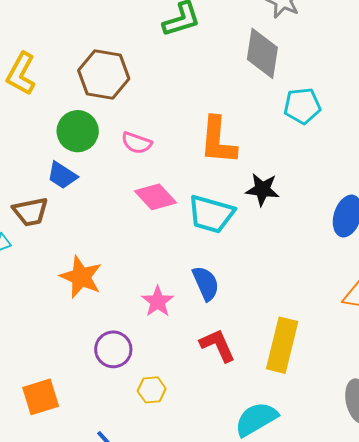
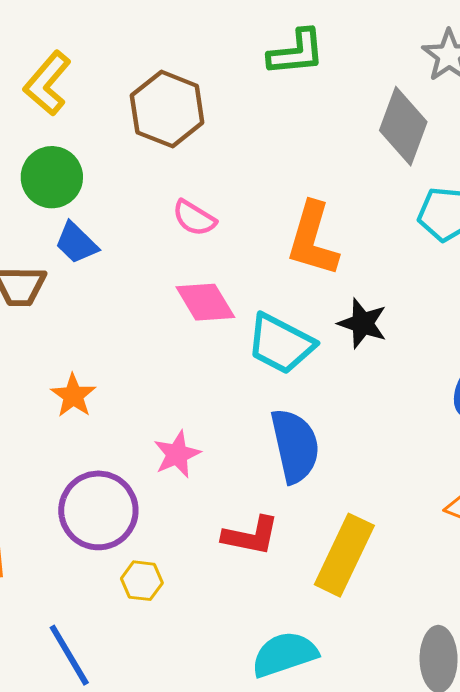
green circle: (78, 131) -> (52, 177), moved
orange star: (81, 277) -> (73, 396), size x0.7
blue semicircle: (206, 283) -> (295, 446), moved, size x1.4
red L-shape: (218, 345) -> (251, 536), turned 114
purple circle: (113, 349) -> (98, 510), size x1.4

